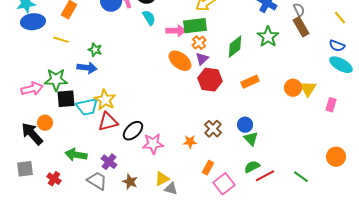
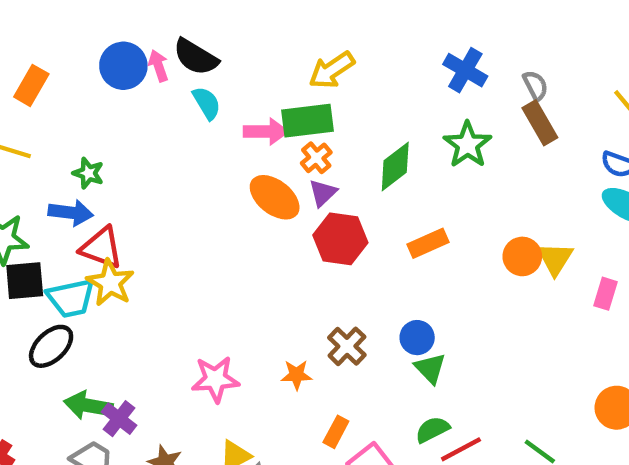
red triangle: (108, 122) -> (101, 248), moved, turned 35
black ellipse: (133, 131) -> (51, 346), moved
green arrow: (76, 155) -> (88, 405), moved

